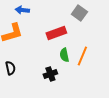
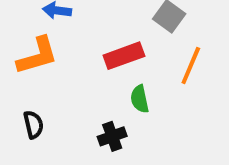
orange line: (82, 56) -> (191, 66), moved

